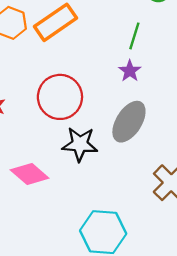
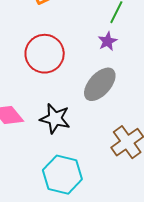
black star: (80, 144) -> (55, 119), moved

